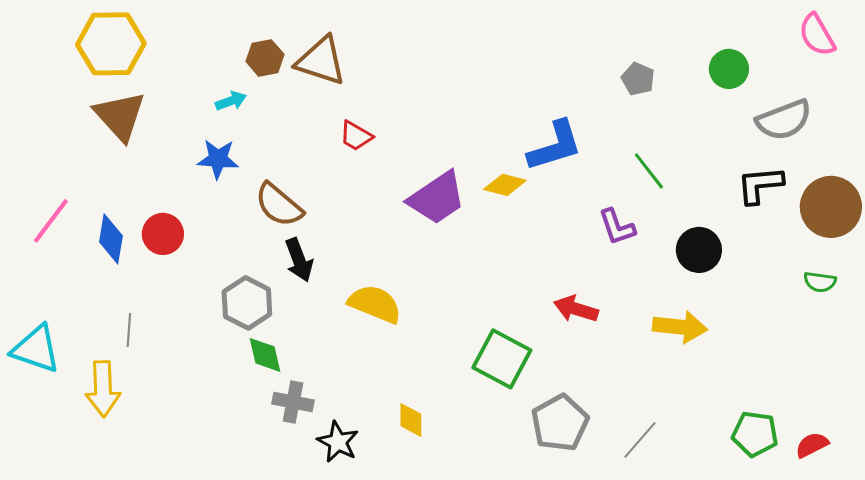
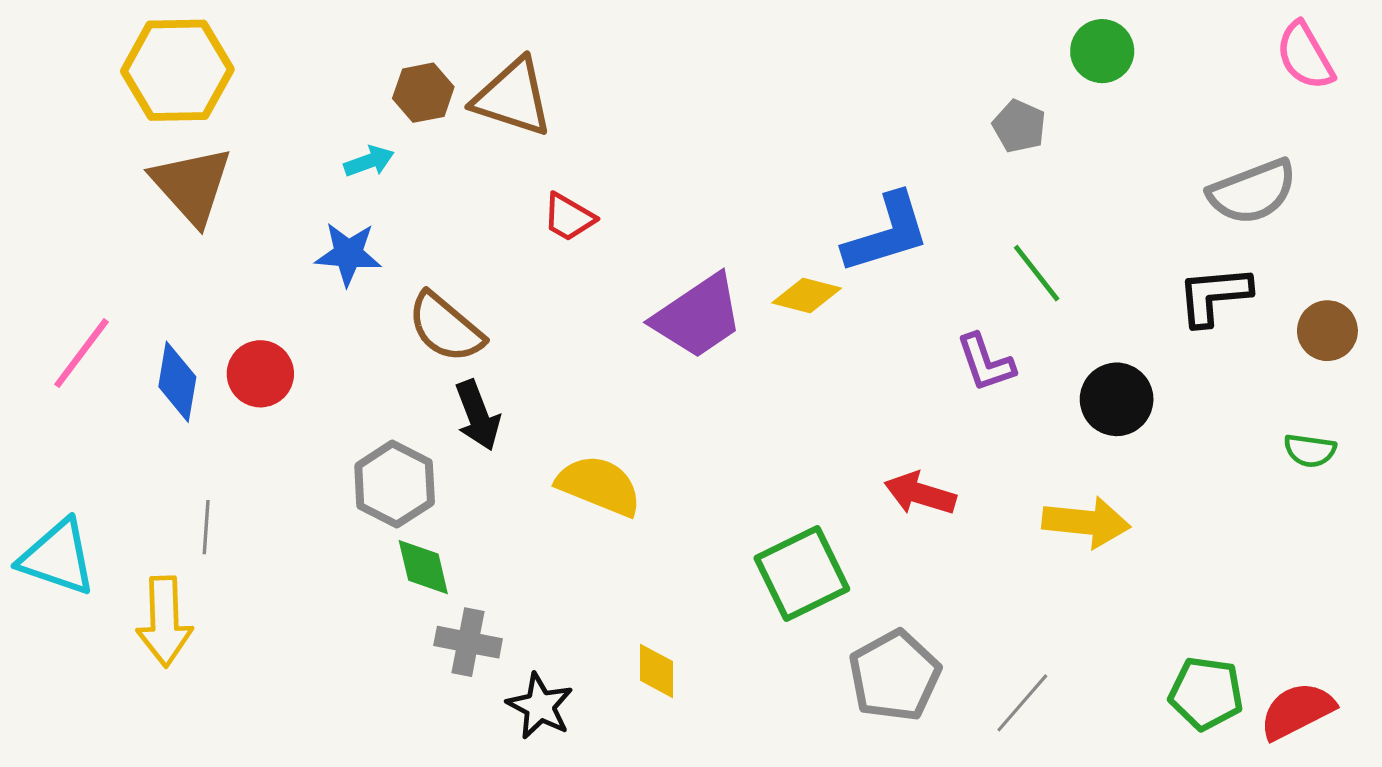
green circle: (729, 69) -> (1102, 51), moved
brown circle: (831, 207) -> (1327, 331), size x0.6
green square: (502, 359) -> (802, 573), turned 36
red semicircle: (812, 445) -> (1297, 711), size x1.4

